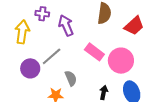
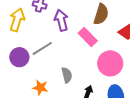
pink rectangle: (94, 52) -> (88, 37), moved
gray semicircle: (71, 78) -> (67, 75), moved

